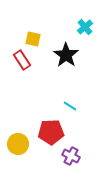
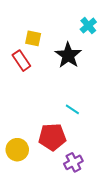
purple cross: (71, 156) -> (73, 162), turned 36

